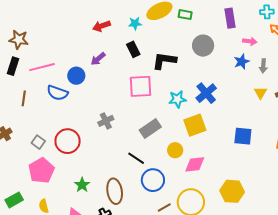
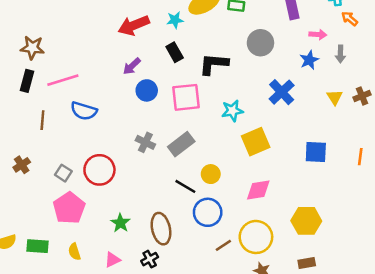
red arrow: (102, 26) -> (134, 25), size x1.4
gray arrow: (263, 66) -> (340, 54), moved
blue circle: (76, 76) -> (147, 90), moved
blue cross: (206, 93) -> (282, 92), moved
gray cross: (106, 121) -> (145, 142), turned -35
gray rectangle: (150, 129) -> (181, 144), moved
yellow circle: (175, 150) -> (211, 174), moved
green rectangle: (14, 200) -> (38, 246), turned 36

